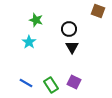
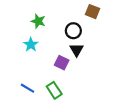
brown square: (98, 11) -> (93, 12), moved
purple square: (74, 82) -> (62, 63), moved

